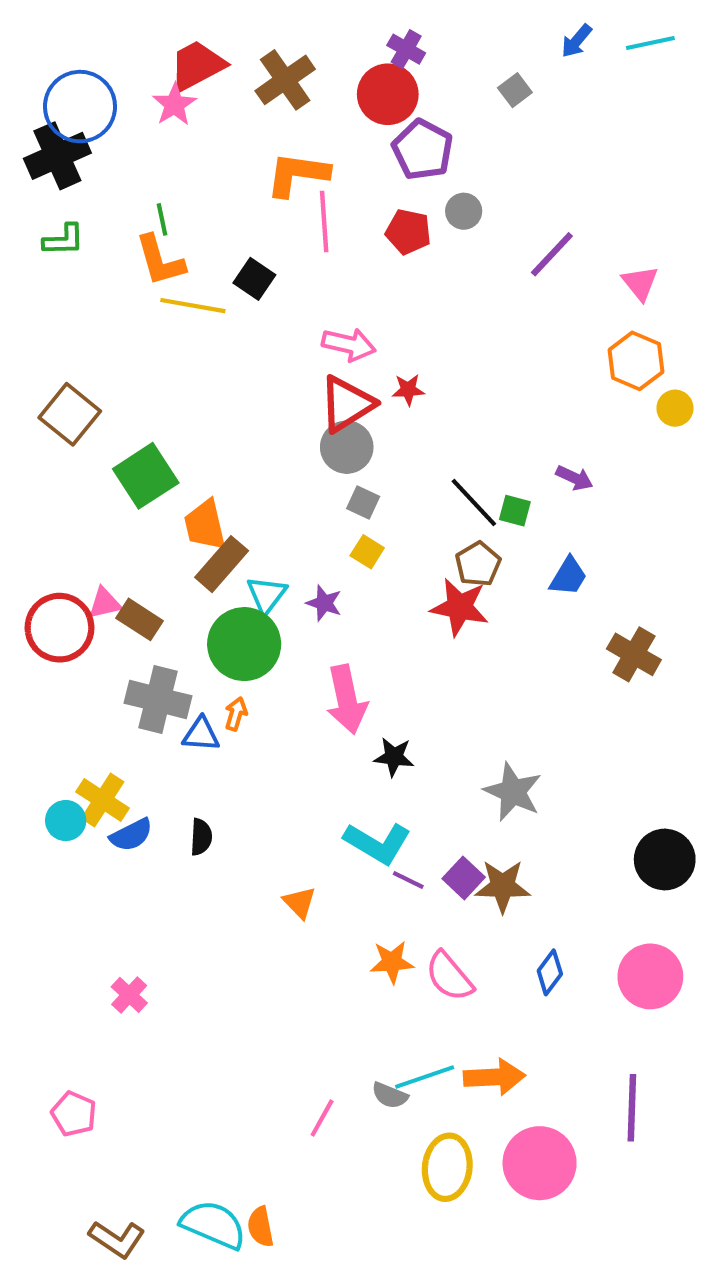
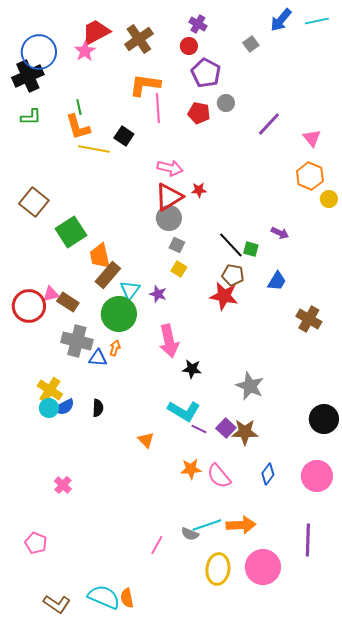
blue arrow: (576, 41) -> (281, 20), size x1.4
red circle: (388, 94) -> (189, 46), size x0.6
brown pentagon: (478, 564) -> (233, 275), turned -30
cyan circle: (66, 821) -> (49, 408), moved

